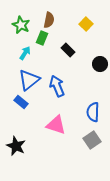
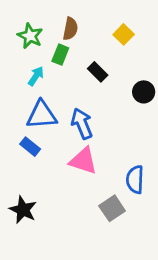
blue triangle: (29, 80) -> (42, 115), turned 35
blue semicircle: (93, 112) -> (135, 180), moved
pink triangle: (56, 125) -> (83, 161), moved
gray square: (92, 140) -> (112, 208), moved

